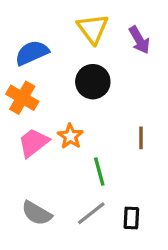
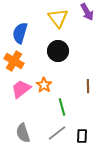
purple arrow: (139, 40) -> (87, 12), moved
blue semicircle: (32, 53) -> (20, 33), turned -50
gray semicircle: (37, 213) -> (23, 133), turned 42

